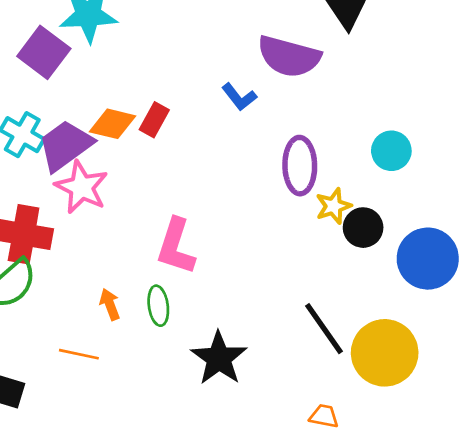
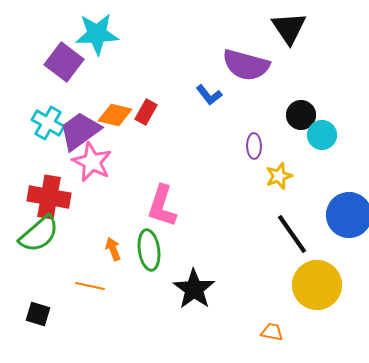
purple ellipse: (300, 166) -> (254, 146), size x0.6
black circle: (363, 228) -> (301, 115), moved
green ellipse: (158, 306) -> (149, 250), size x1.4
black line: (324, 329) -> (292, 234), moved

